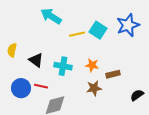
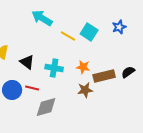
blue star: (128, 25) -> (119, 27), size x0.6
yellow line: (77, 34) -> (68, 36), turned 42
brown rectangle: (113, 74) -> (104, 76), size x1.5
black semicircle: (137, 95) -> (128, 72), moved

